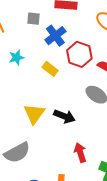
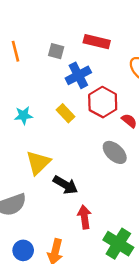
cyan star: (16, 58) -> (23, 115), moved
black arrow: (64, 116) -> (65, 185), moved

